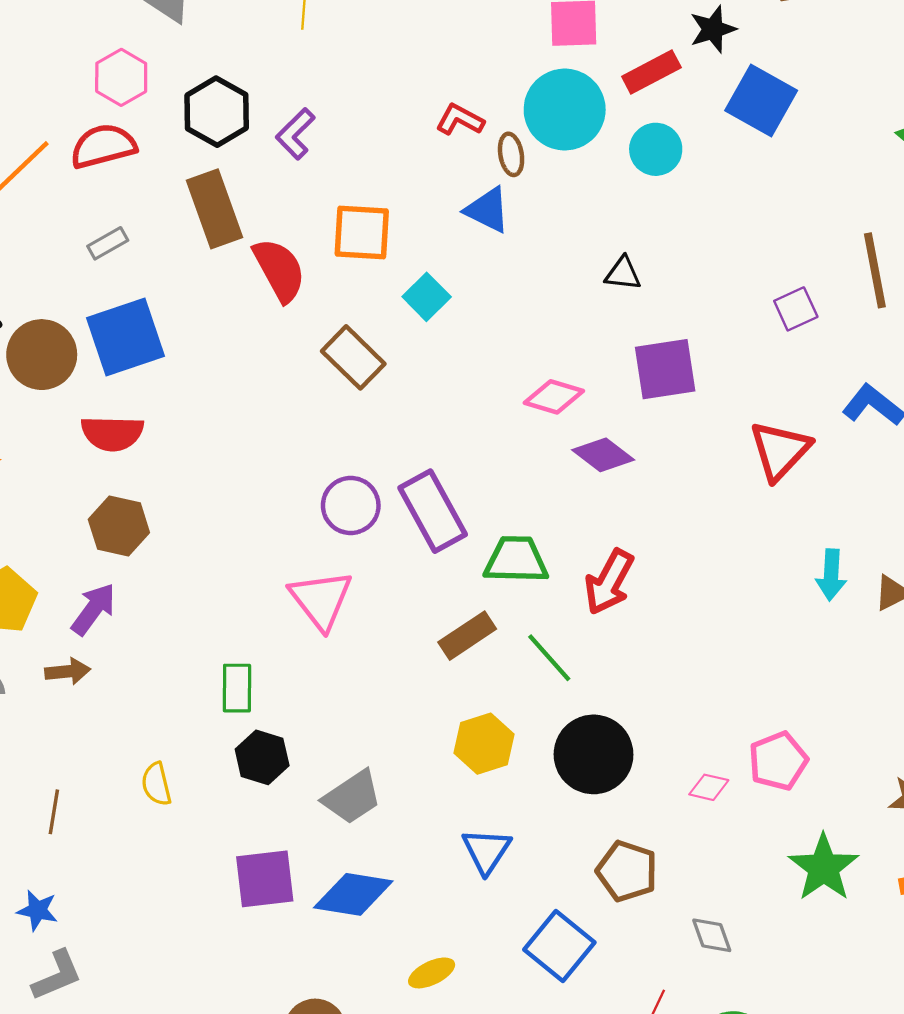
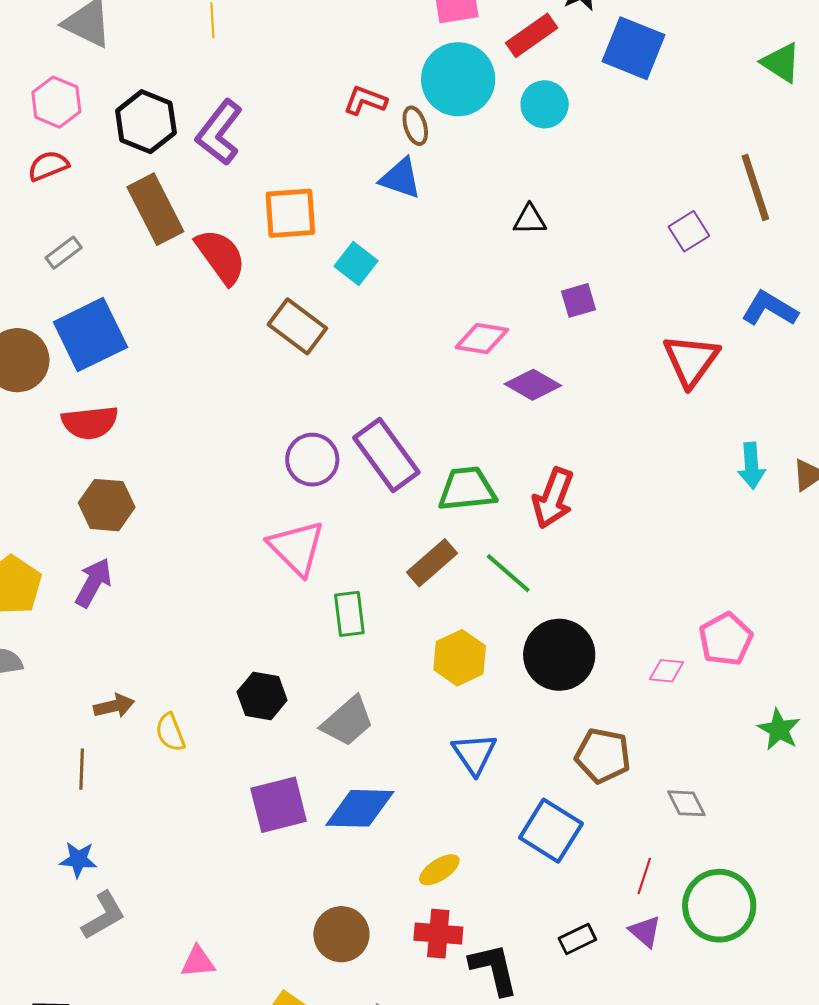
purple L-shape: (295, 134) -> (219, 132), size x1.4
red semicircle: (103, 146) -> (48, 166), size x0.7
purple square: (665, 369) -> (579, 300), size x0.6
brown arrow: (68, 671) -> (114, 706), moved
green rectangle: (237, 688) -> (349, 614), moved
green star: (824, 868) -> (779, 730), size x0.7

